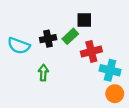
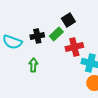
black square: (84, 20) -> (68, 20), turned -32

